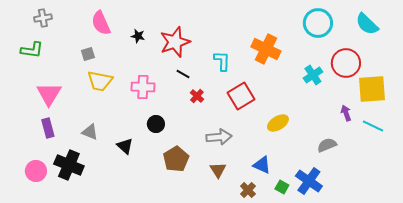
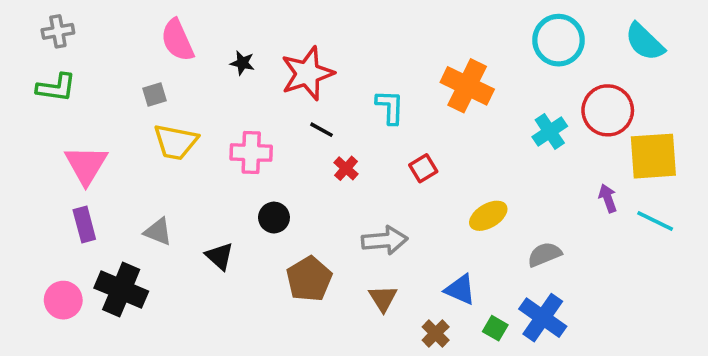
gray cross: (43, 18) -> (58, 31), moved
red square: (241, 96) -> (423, 168), size x0.6
gray semicircle: (327, 145) -> (544, 254), moved

